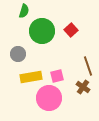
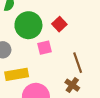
pink square: (57, 76) -> (44, 48), moved

